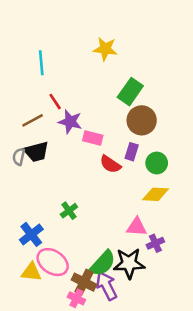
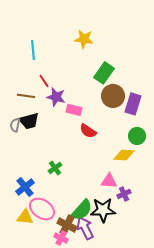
brown line: (33, 120) -> (26, 96), turned 36
purple rectangle: (132, 152) -> (133, 104), moved, size x1.5
green circle: (157, 163) -> (137, 136), moved

